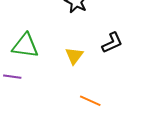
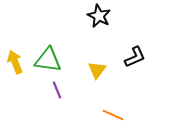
purple line: (12, 77) -> (57, 90), moved, turned 60

